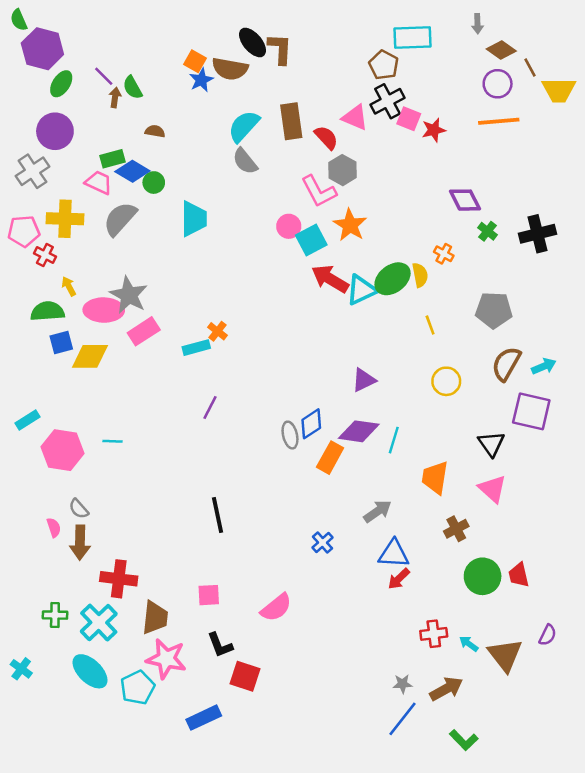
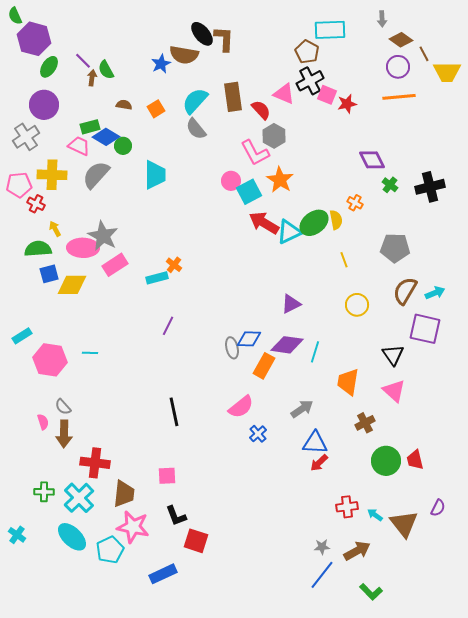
orange square: (195, 61) -> (156, 109), moved, turned 30
blue diamond: (311, 424) -> (249, 339), turned 35
pink semicircle: (276, 608) -> (241, 407), moved

